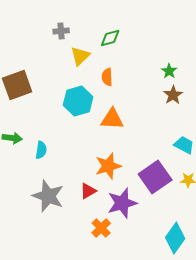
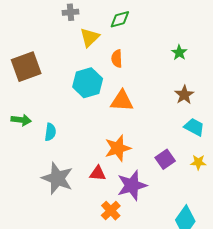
brown star: (173, 95) -> (184, 95), moved
purple square: (155, 177) -> (165, 159), size x0.6
red triangle: (88, 191) -> (98, 173), turned 36

